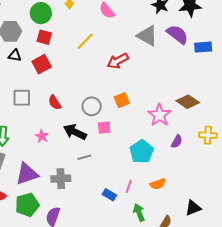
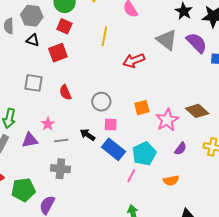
yellow line: (85, 41) -> (104, 36), turned -42
orange square: (122, 100) -> (142, 108), moved
black arrow: (75, 132) -> (88, 135), moved, size x0.7
gray line: (84, 157) -> (61, 140), moved
purple triangle: (27, 174) -> (30, 140), moved, size x0.7
orange semicircle: (158, 184) -> (171, 180), moved
pink line: (129, 186) -> (131, 176), moved
blue rectangle: (109, 195) -> (113, 149), moved, size x1.6

